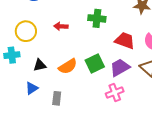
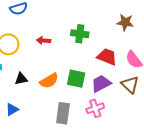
green square: (95, 63) -> (76, 79), turned 36
blue triangle: (32, 88) -> (12, 109), moved
gray rectangle: (57, 98) -> (63, 113), moved, size x1.5

